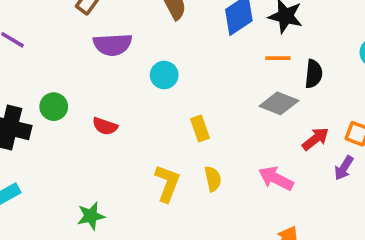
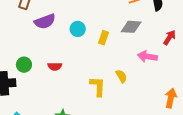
gray diamond: (279, 103) -> (131, 27), moved
yellow rectangle: (200, 128) -> (104, 38), moved, turned 56
pink arrow: (276, 178) -> (147, 56), moved

